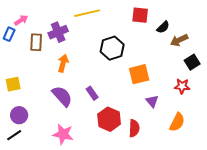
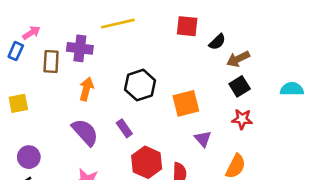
purple cross: (58, 32) -> (80, 48), turned 30
black hexagon: (112, 48) -> (140, 85), moved
black square: (192, 62) -> (240, 86), moved
yellow square: (13, 84) -> (18, 103), moved

